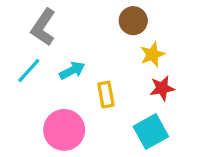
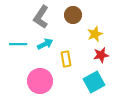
brown circle: (133, 21) -> (73, 15), moved
gray L-shape: (43, 27) -> (41, 17), moved
cyan line: (29, 70) -> (18, 44), turned 48

